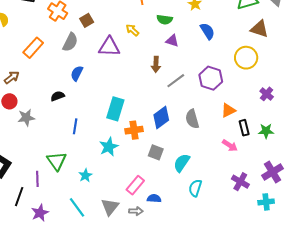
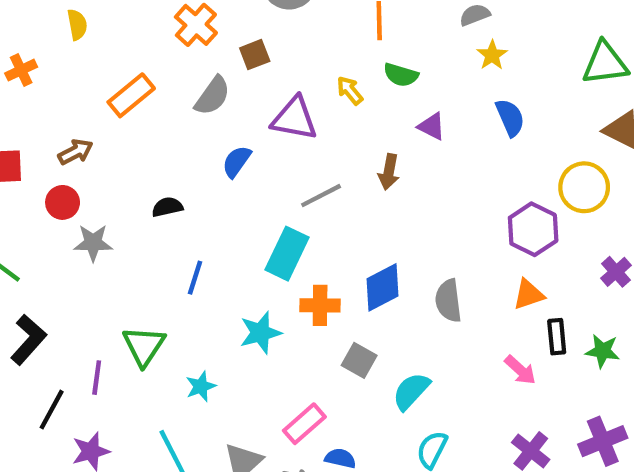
green semicircle: (165, 20) -> (401, 75), moved
blue semicircle: (77, 73) -> (237, 162), moved
purple hexagon: (211, 78) -> (533, 229), moved
gray line: (176, 81) -> (321, 196), moved

